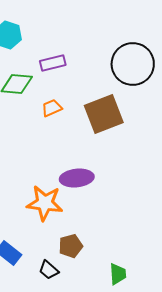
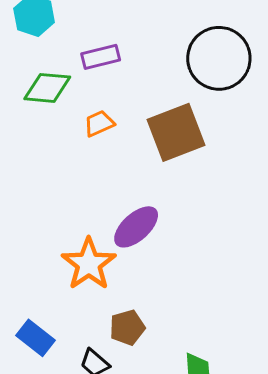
purple ellipse: (77, 178) -> (136, 227), turned -36
orange star: (45, 203) -> (89, 264), turned 30

